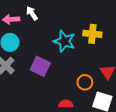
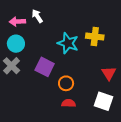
orange circle: (85, 82) -> (66, 83), moved

